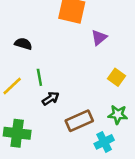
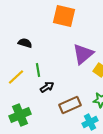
purple triangle: (99, 38) -> (83, 54), moved, size x1.6
green cross: (17, 133) -> (20, 115), turned -30

